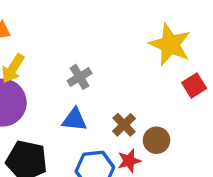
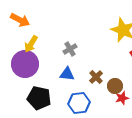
red star: (129, 161) -> (122, 98), moved

